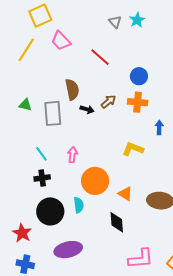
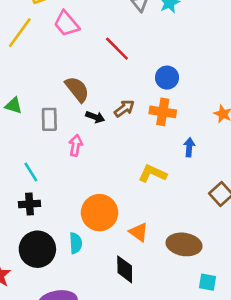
brown semicircle: (72, 90) -> (77, 89), turned -30
gray rectangle: (53, 113) -> (49, 119), size x0.7
pink arrow: (72, 155) -> (76, 145), moved

